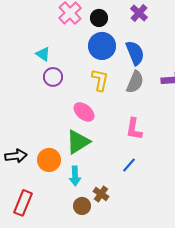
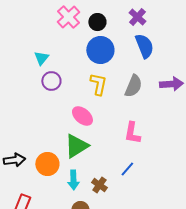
blue semicircle: (135, 53) -> (144, 46), moved
cyan triangle: (43, 54) -> (41, 58), turned 35
brown cross: (101, 194) -> (99, 185), moved

